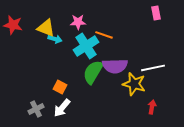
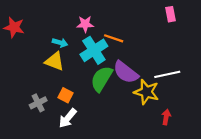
yellow triangle: (46, 28) -> (55, 61), moved
purple semicircle: (115, 66) -> (126, 72), turned 40
gray cross: (36, 109) -> (38, 103), moved

